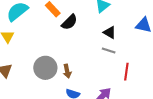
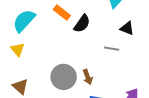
gray line: (109, 51) -> (112, 49), moved

